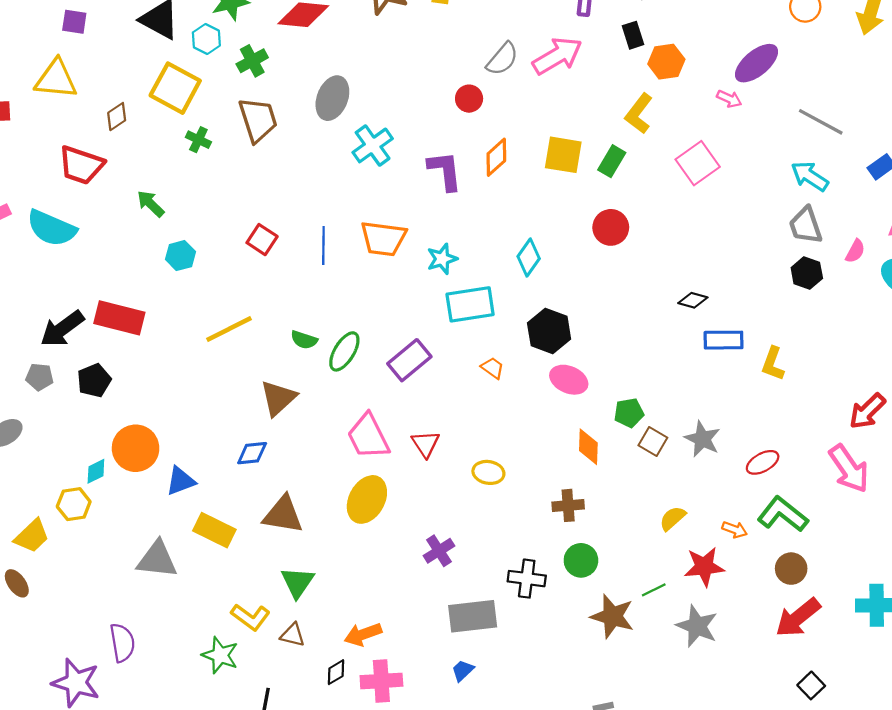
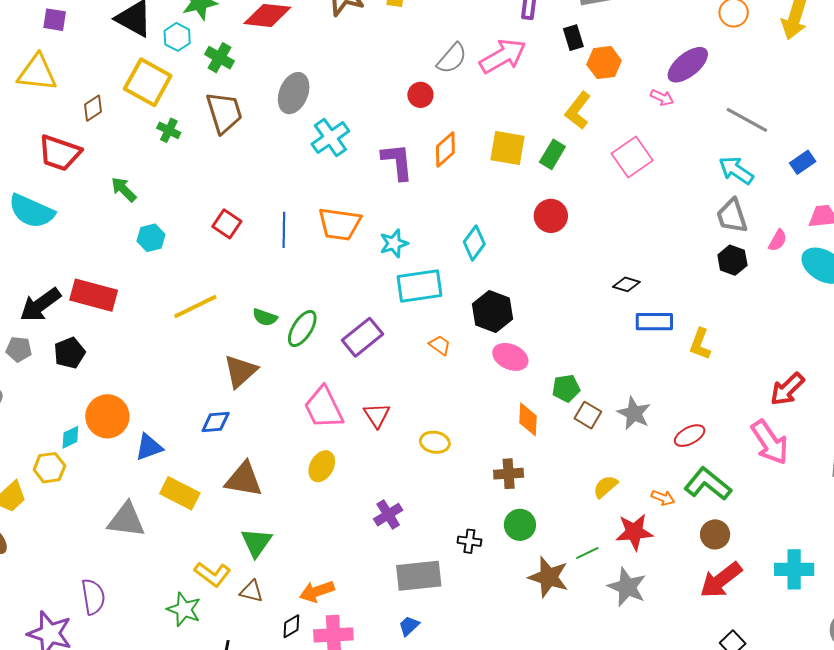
green cross: (252, 61) -> (219, 58), turned -32
yellow ellipse: (367, 499) -> (322, 466), size x0.7
black cross: (527, 579) -> (469, 541), size x0.7

